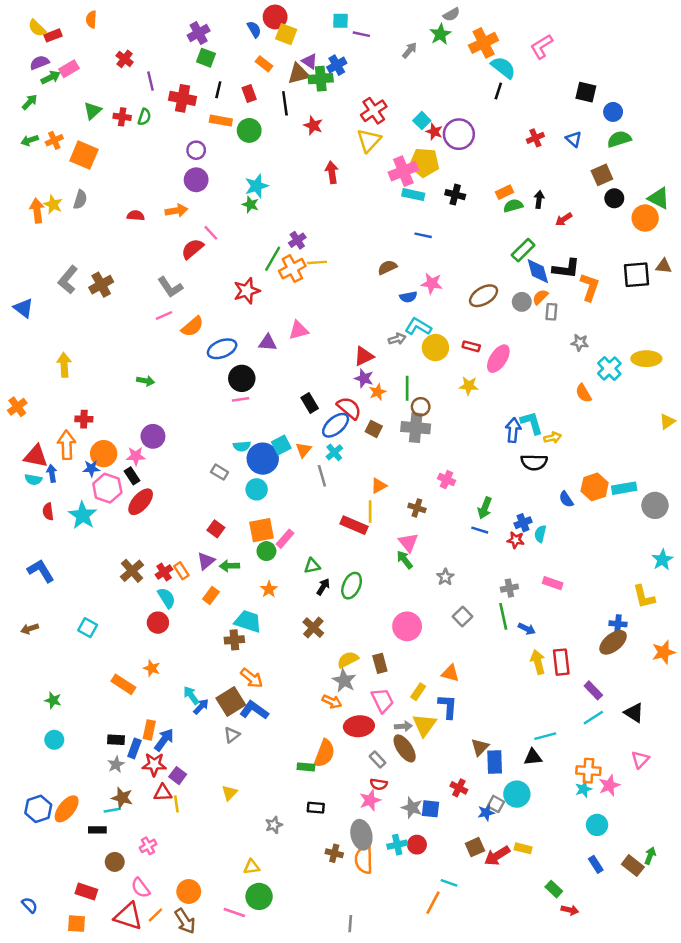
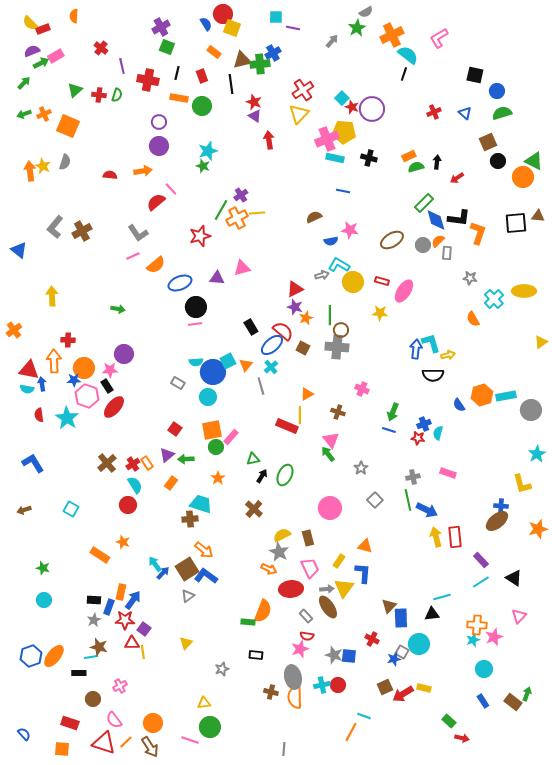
purple triangle: (310, 61) -> (255, 116), moved
blue arrow: (527, 629) -> (427, 510), size x1.5

